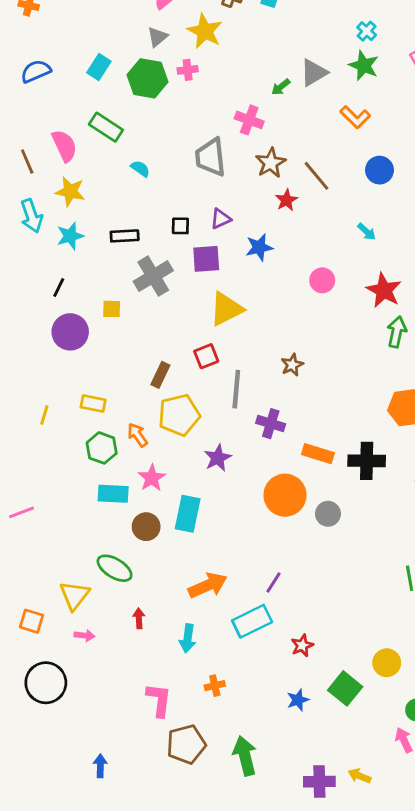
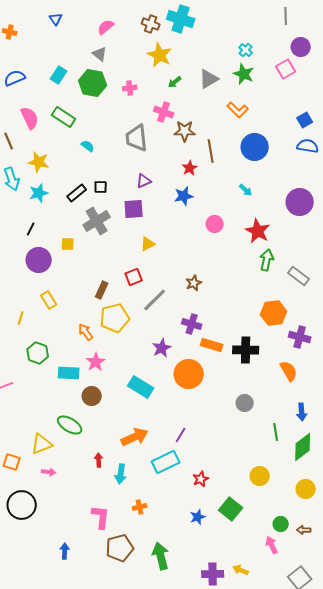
yellow star: (205, 31) -> (160, 55), moved
gray triangle: (158, 37) -> (100, 54), turned -42
pink cross: (188, 70) -> (130, 88), moved
green arrow: (281, 87) -> (175, 82), moved
pink semicircle: (64, 146) -> (30, 118), moved
brown star: (271, 163) -> (185, 131), moved, turned 30
blue circle: (380, 170) -> (255, 147), size x1.4
brown line: (316, 176) -> (211, 151), turned 30
black square: (180, 226) -> (101, 187), moved
black rectangle: (125, 236) -> (77, 193), turned -36
blue star: (259, 247) -> (184, 196), moved
yellow triangle: (226, 309) -> (148, 244), size x0.6
gray line: (236, 389) -> (155, 300), turned 40
yellow rectangle: (93, 403) -> (49, 300), moved, turned 48
purple cross: (271, 424) -> (192, 324), moved
green hexagon: (102, 448) -> (38, 353), moved
purple star: (218, 458) -> (162, 348), moved
cyan rectangle: (188, 514) -> (141, 387), moved, turned -70
gray circle: (328, 514) -> (245, 403), moved
yellow triangle: (74, 595) -> (42, 444), turned 30
red arrow: (139, 618) -> (99, 460), moved
yellow circle: (387, 663) -> (260, 476), moved
blue arrow: (100, 766) -> (65, 551), moved

